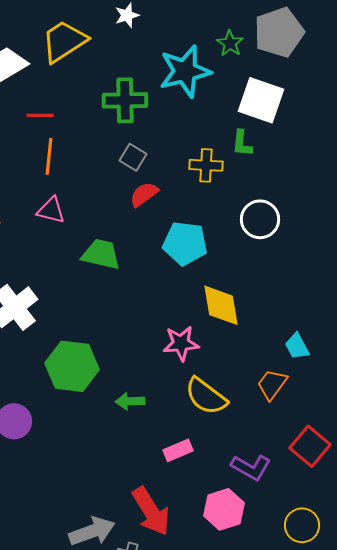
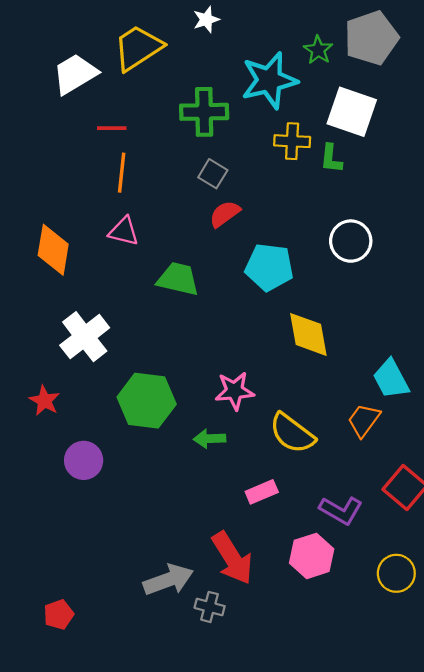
yellow cross: (206, 165) -> (292, 141), moved
pink star: (181, 343) -> (235, 391), moved
cyan trapezoid: (297, 346) -> (391, 379), size x1.4

